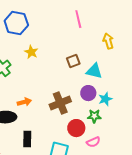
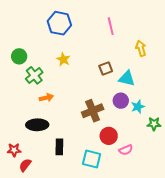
blue hexagon: (16, 23) -> (59, 23), moved
orange arrow: (24, 102) -> (46, 98), moved
green star: (94, 116) -> (154, 124), moved

